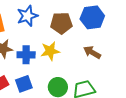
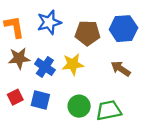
blue cross: (26, 55) -> (45, 67), turned 30
blue square: (24, 84) -> (40, 100), turned 30

